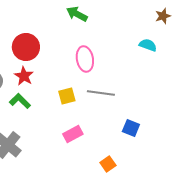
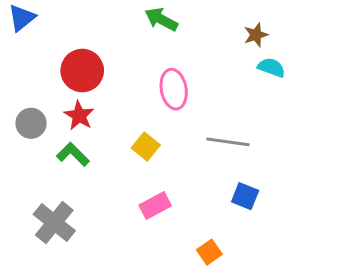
brown star: (163, 16) -> (256, 35), moved
gray line: (101, 93) -> (228, 142), moved
yellow square: (67, 96) -> (146, 147), turned -36

